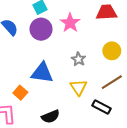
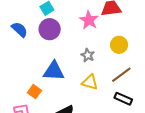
pink star: (70, 23) -> (89, 20), moved
yellow triangle: (79, 87) -> (90, 82), turned -36
black rectangle: (101, 107) -> (123, 99), moved

